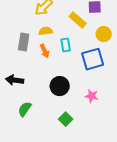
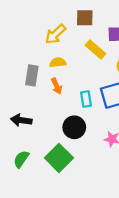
cyan rectangle: (66, 45) -> (86, 99), moved
green semicircle: (25, 109) -> (21, 159), moved
green square: (66, 119) -> (59, 158), moved, size x1.6

